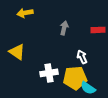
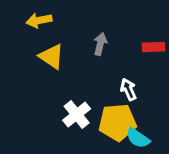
yellow triangle: (17, 52) -> (52, 56), moved
white cross: (49, 73) -> (77, 115), turned -30

